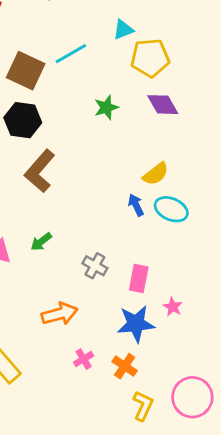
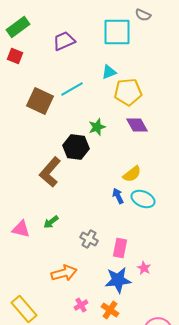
black hexagon: (23, 120) -> (76, 147), moved

